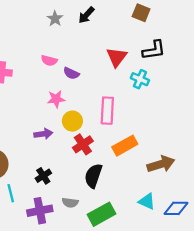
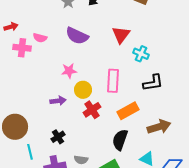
black L-shape: (154, 50) -> (153, 83), moved
pink semicircle: (49, 61) -> (40, 38), moved
purple semicircle: (71, 73) -> (77, 36), moved, size x1.6
black semicircle: (93, 176) -> (120, 140), moved

